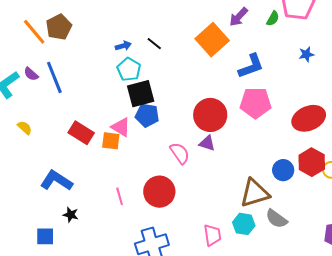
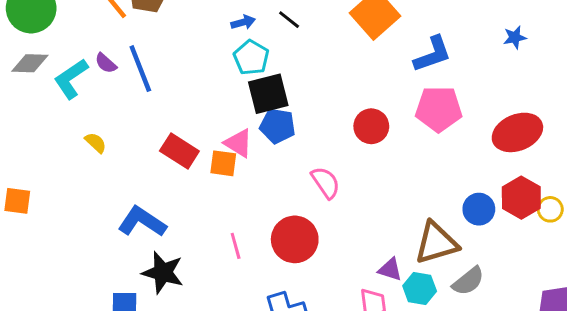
red circle: (210, 115) -> (371, 126), size x0.7
purple triangle: (207, 143) -> (390, 269), moved
black star: (71, 215) -> (163, 273), size x1.8
gray semicircle: (276, 219) -> (468, 281), turned -75

